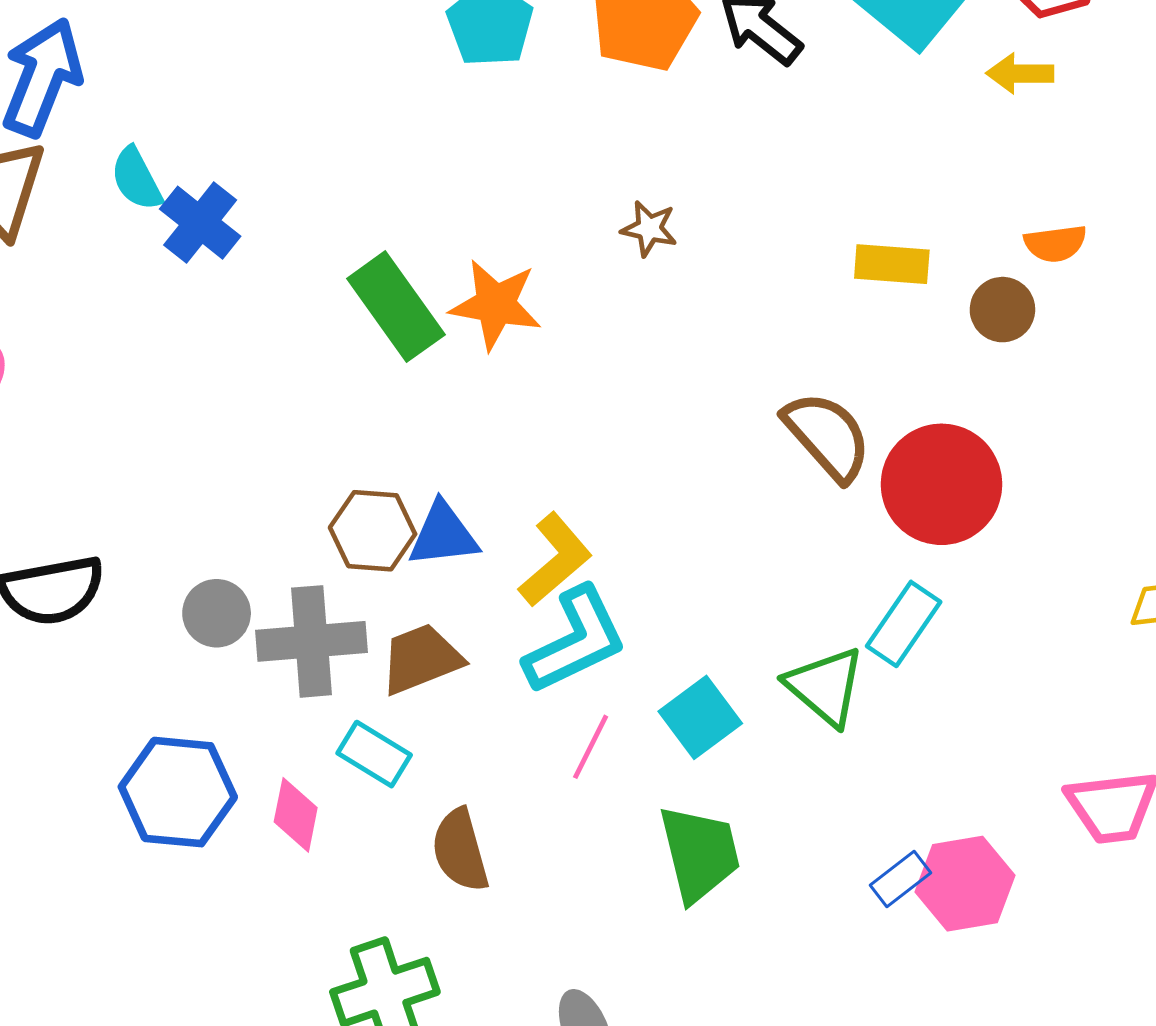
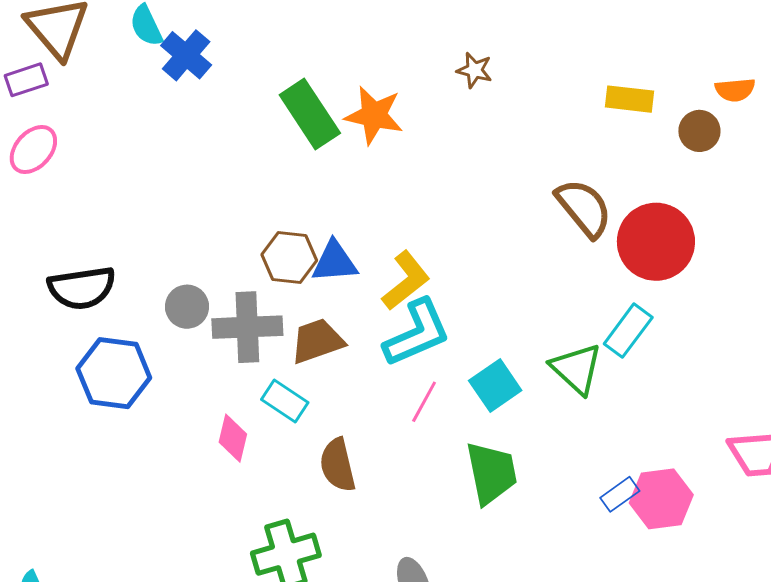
blue hexagon: (178, 792) -> (114, 373), moved

